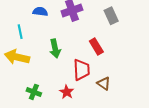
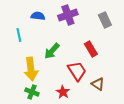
green arrow: (55, 49) -> (52, 51), turned 54
yellow arrow: (17, 57) -> (31, 69), moved, turned -110
red trapezoid: (81, 70) -> (77, 71), turned -30

